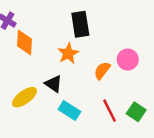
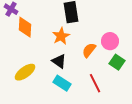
black triangle: (54, 84) -> (59, 61), moved
green square: (136, 112) -> (117, 62), moved

